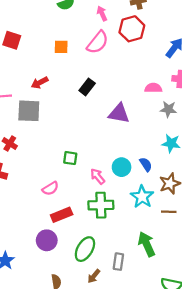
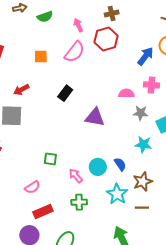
green cross: (101, 205) -> (79, 202), size x0.7

